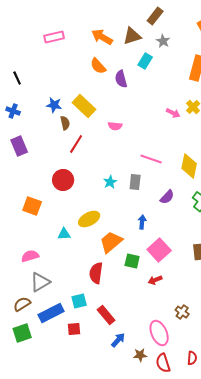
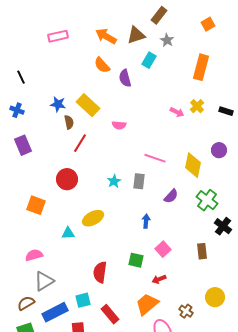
orange trapezoid: (111, 242) -> (147, 304), moved
pink square: (159, 250) -> (163, 249), size x0.7

